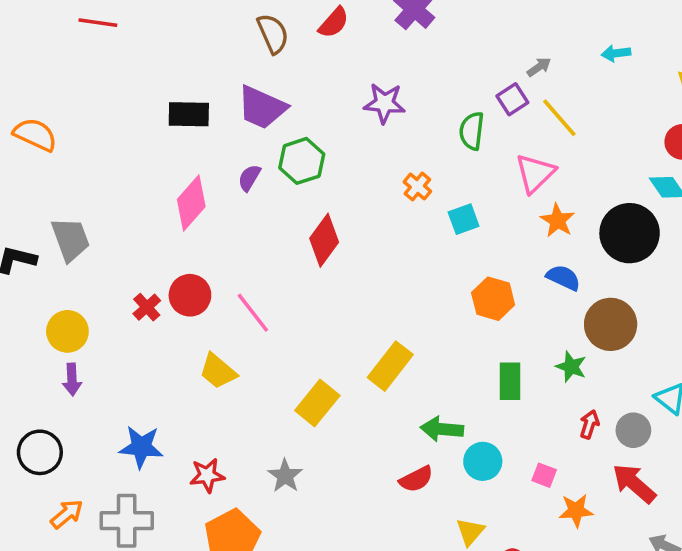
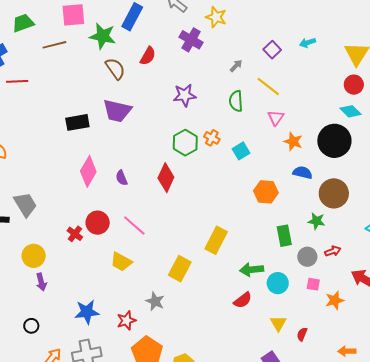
gray arrow: (539, 67) -> (236, 66), moved
purple square: (512, 99) -> (272, 50), moved
yellow line: (559, 118) -> (268, 87), moved
green hexagon: (302, 161) -> (185, 143), moved
pink triangle: (535, 173) -> (276, 118), size x0.7
purple semicircle: (249, 178) -> (122, 178), moved, turned -42
red arrow: (589, 424) -> (333, 251), turned 63
gray circle: (633, 430) -> (307, 257), moved
black circle: (40, 452) -> (31, 326), size x0.6
gray star: (285, 476) -> (155, 301), moved

